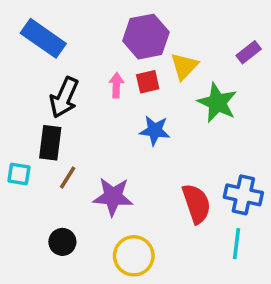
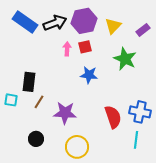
yellow triangle: (184, 66) -> (113, 26), moved
black arrow: (64, 97) -> (55, 23), moved, turned -135

